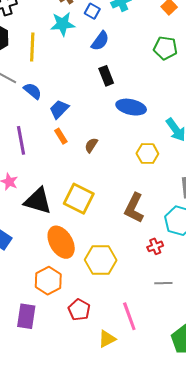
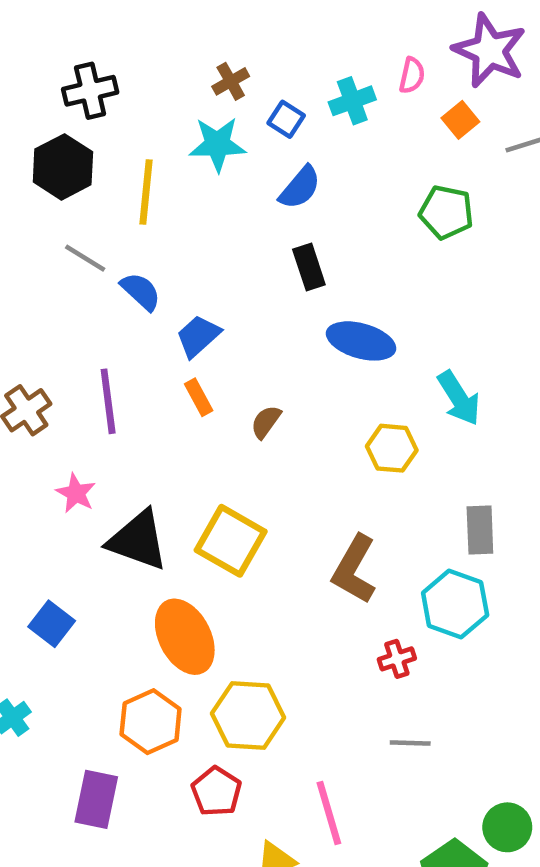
yellow hexagon: (101, 260) -> (248, 716), moved

